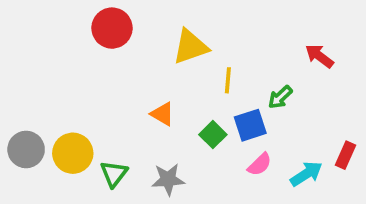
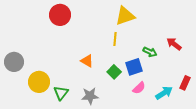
yellow triangle: (190, 47) -> (125, 16), moved
red arrow: (319, 56) -> (174, 44), moved
yellow line: (228, 80) -> (115, 39), moved
green arrow: (280, 97) -> (150, 52), turned -112
gray circle: (26, 149) -> (14, 62), moved

